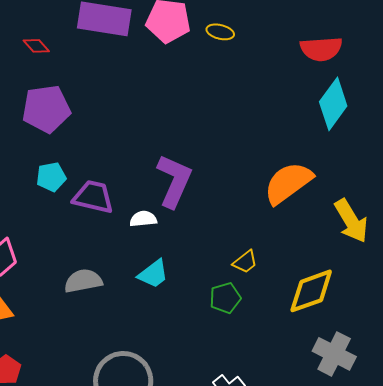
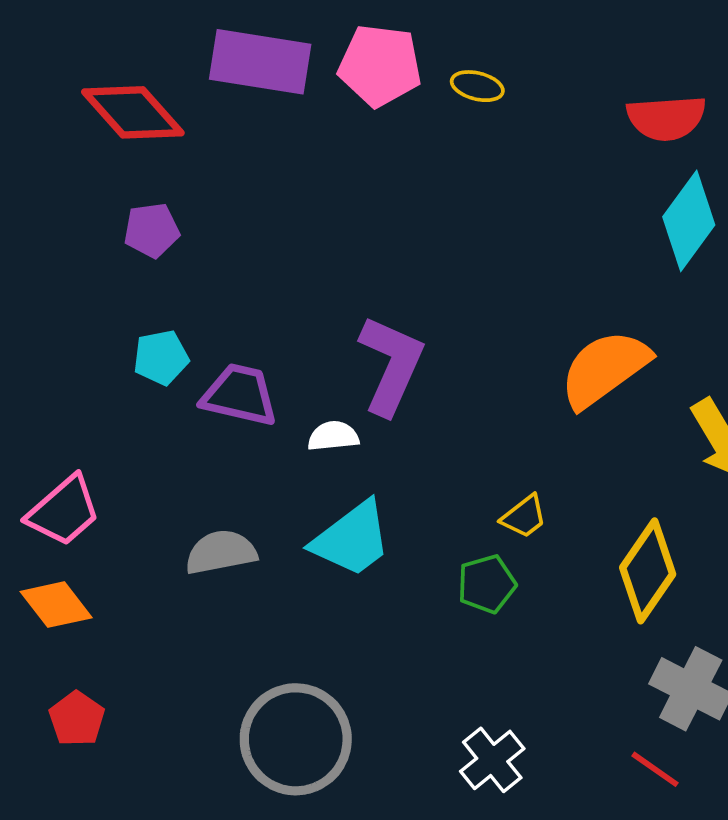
red diamond: (36, 46) -> (133, 112), size x2.0
purple pentagon: (46, 109) -> (152, 230), size x0.6
cyan trapezoid: (153, 274) -> (352, 539), size x1.4
yellow diamond: (311, 291) -> (648, 571), turned -36

